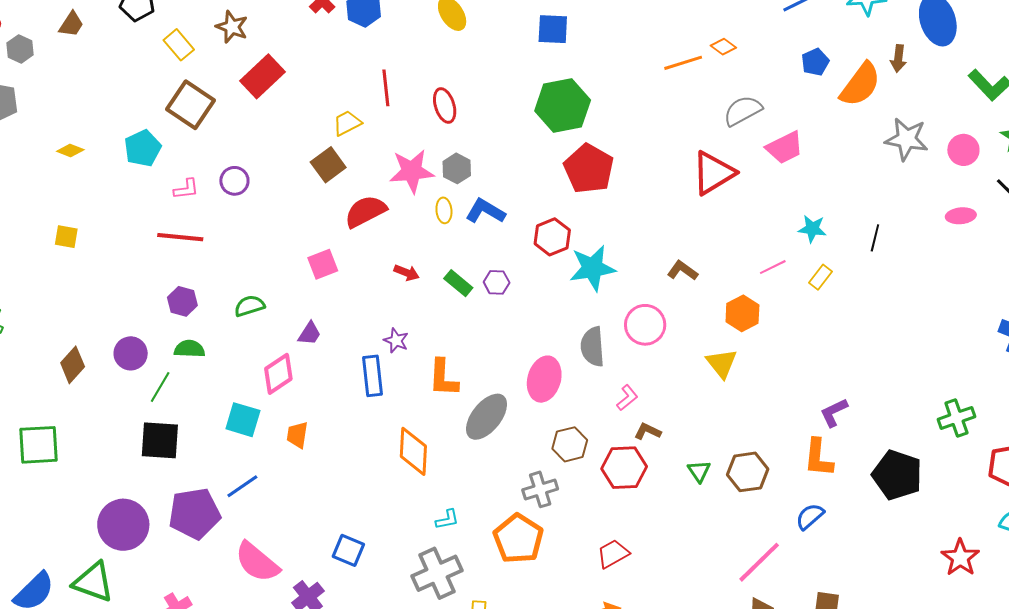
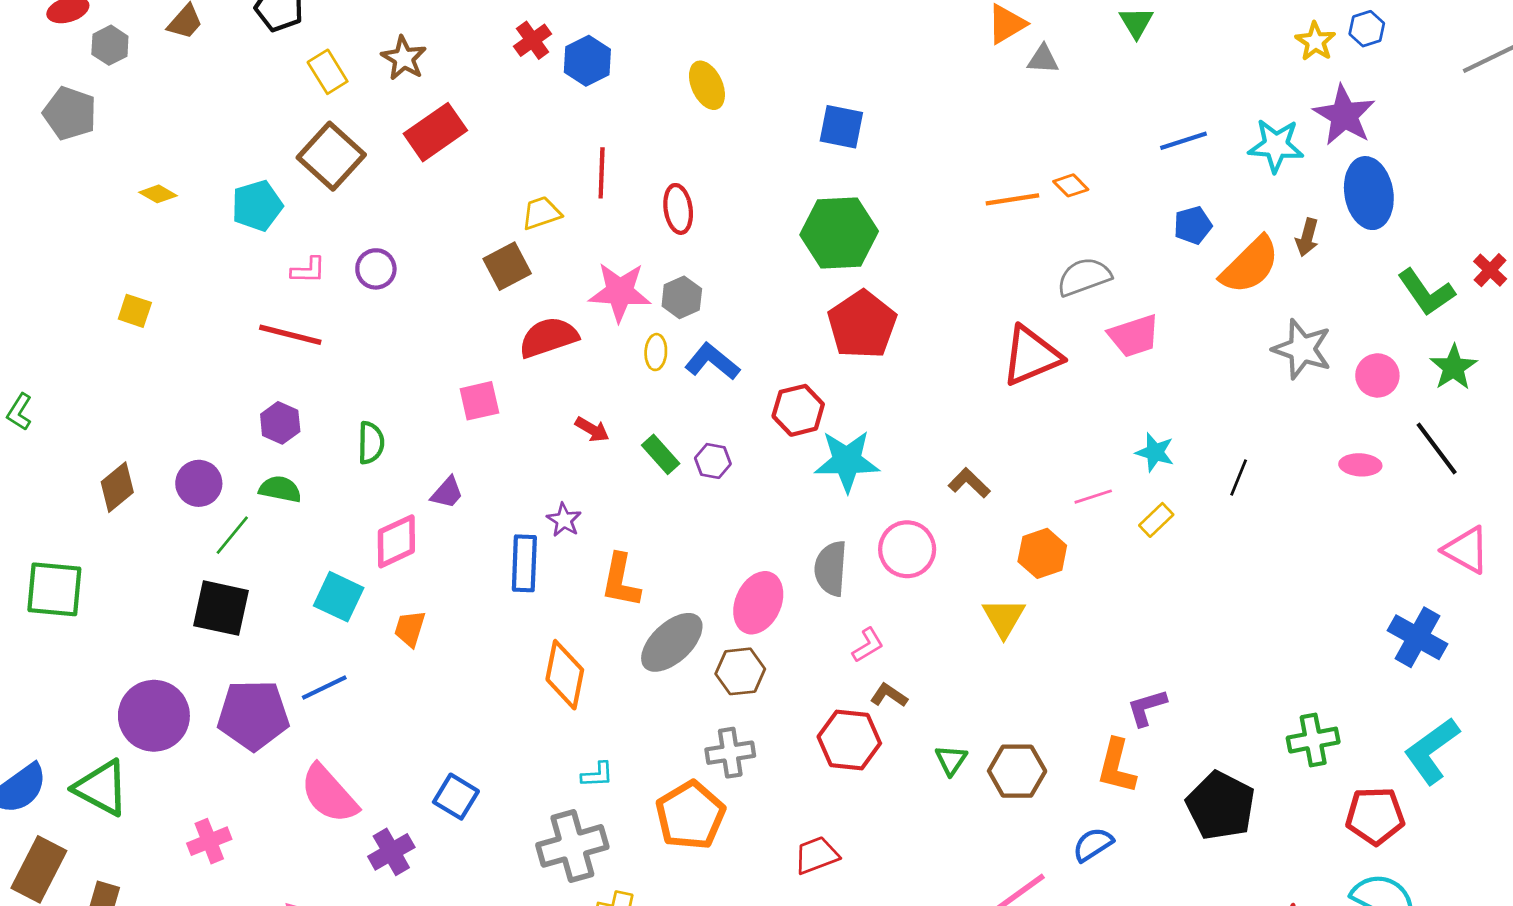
green semicircle: (250, 306) -> (371, 443), turned 100
brown hexagon: (570, 444) -> (740, 671), moved

